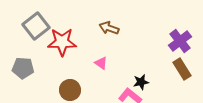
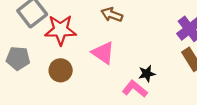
pink triangle: (101, 63) -> (103, 53), size x1.6
brown circle: (70, 90) -> (61, 70), moved

